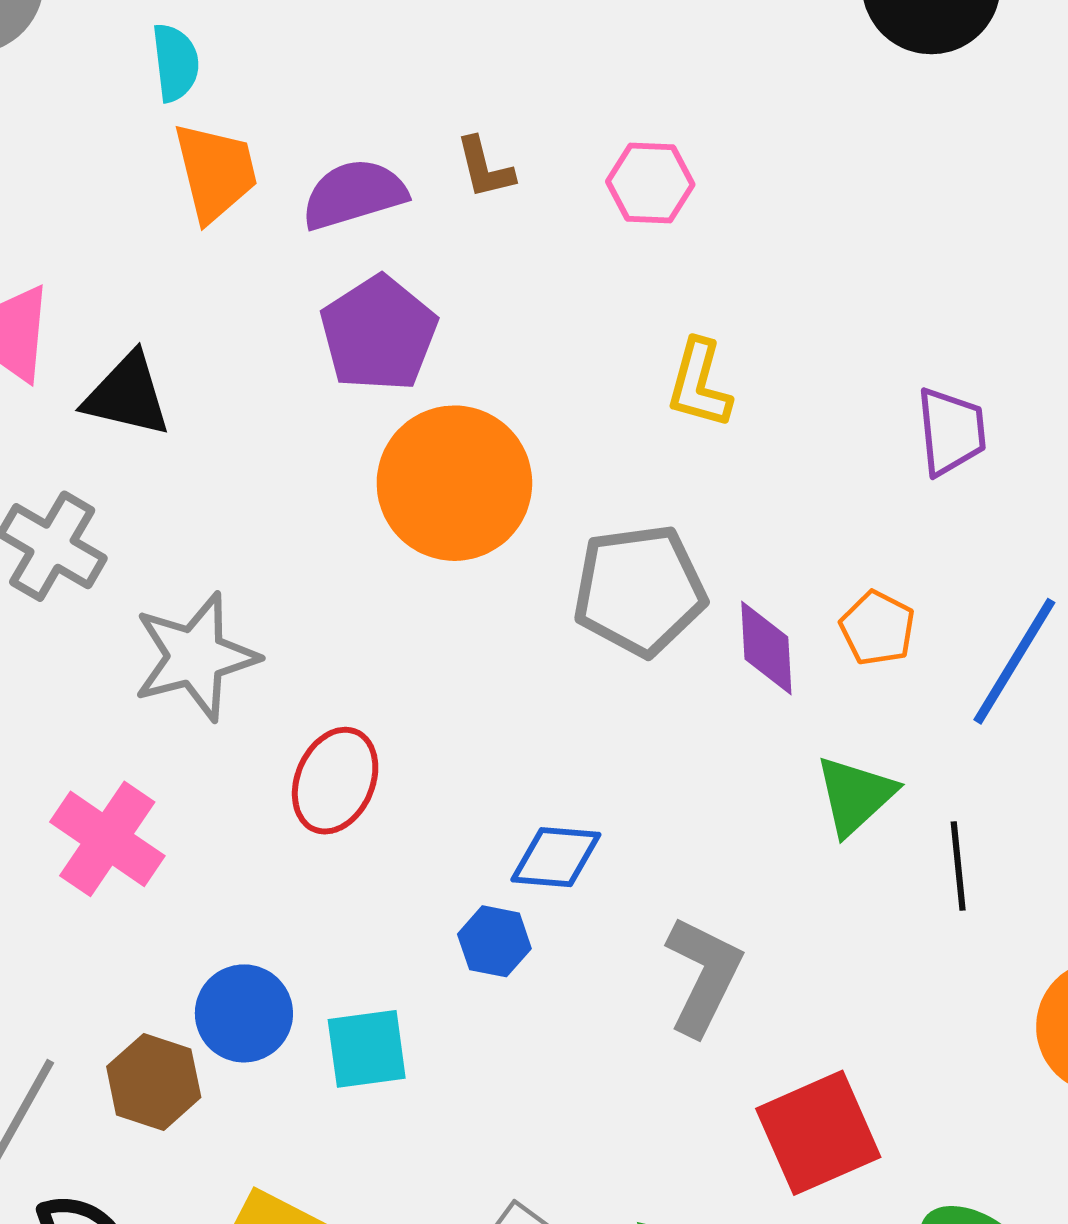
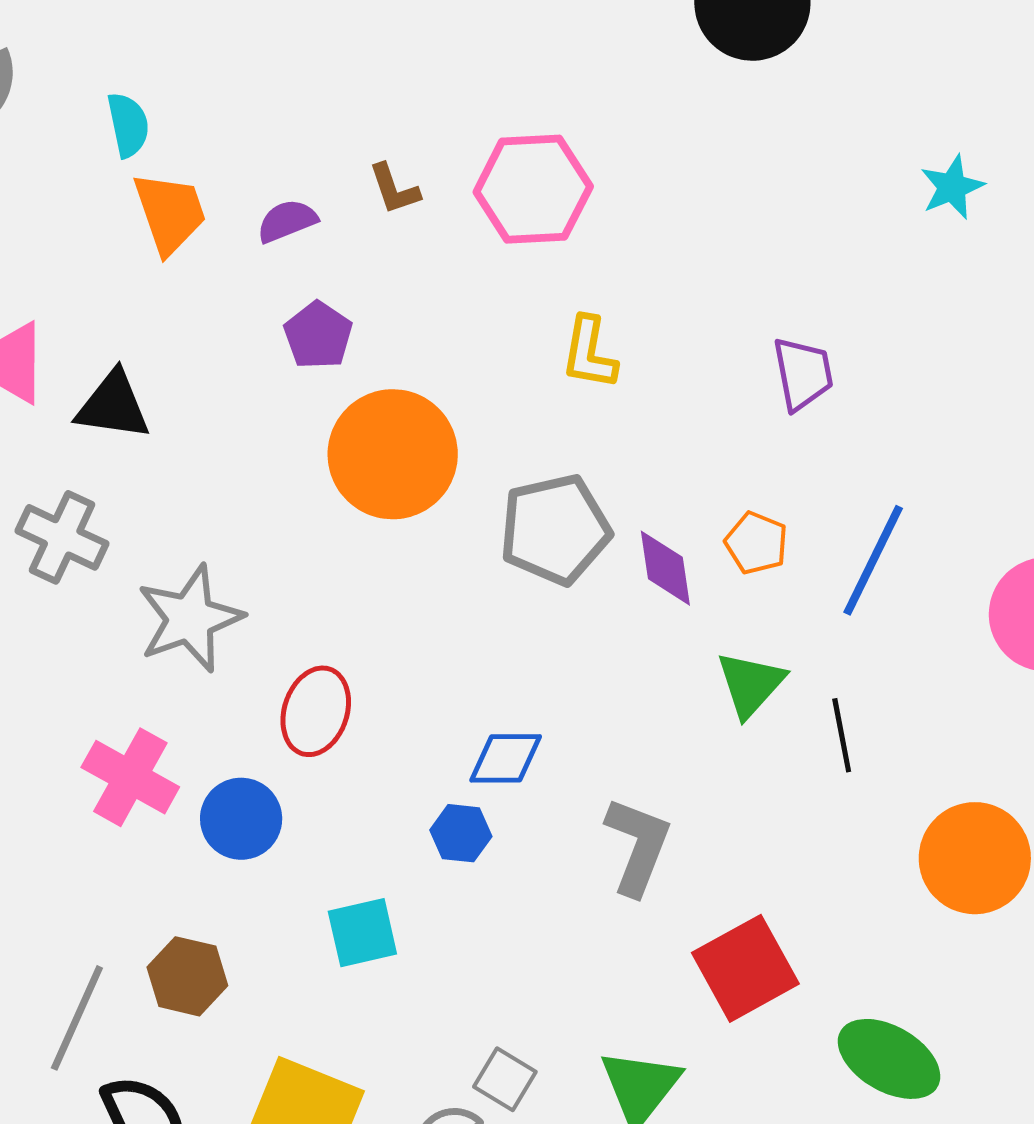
pink hexagon: (650, 183) -> (533, 189), size x1.6
purple semicircle: (354, 194) -> (287, 221), size x0.7
purple pentagon: (379, 334) -> (318, 335), size x0.7
blue circle: (244, 1013) -> (241, 819), moved

